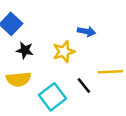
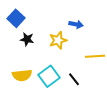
yellow semicircle: (19, 79) -> (22, 75), moved
black line: (84, 85) -> (74, 79), moved

